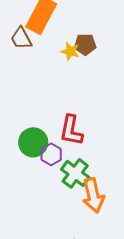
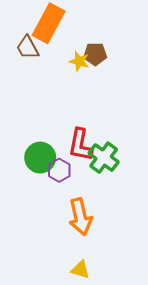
green cross: (75, 173) -> (104, 158), moved
orange arrow: (93, 195) -> (80, 217), moved

